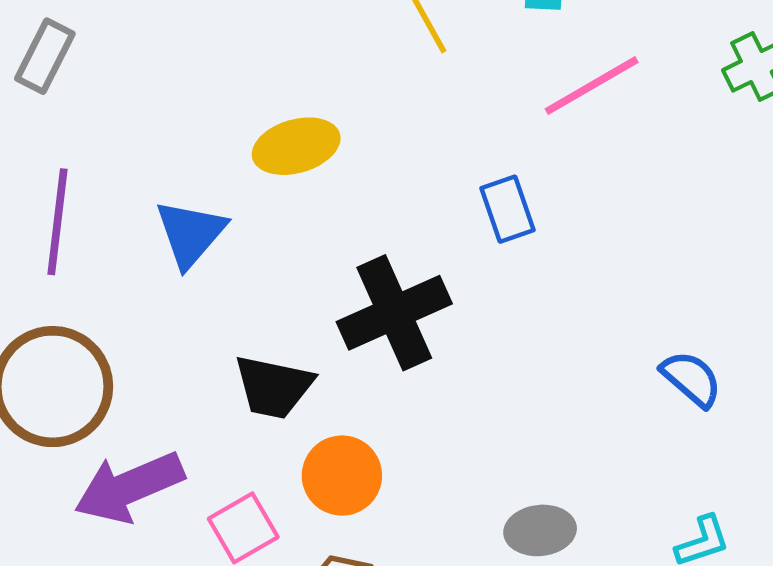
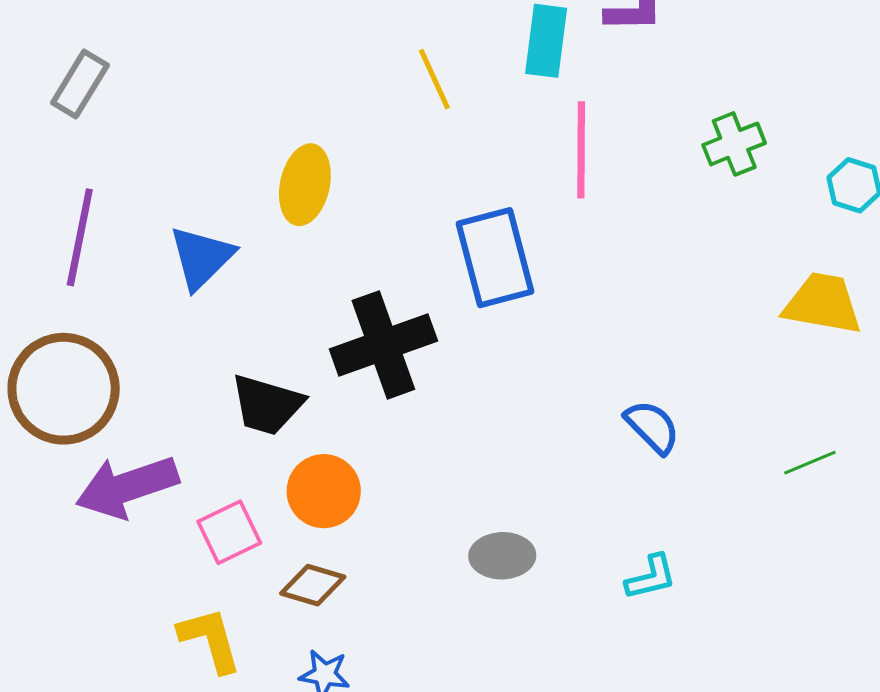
pink line: (592, 86) -> (581, 150), turned -64
yellow ellipse: (296, 146) -> (305, 185), turned -66
blue rectangle: (507, 209) -> (495, 258), size x1.6

